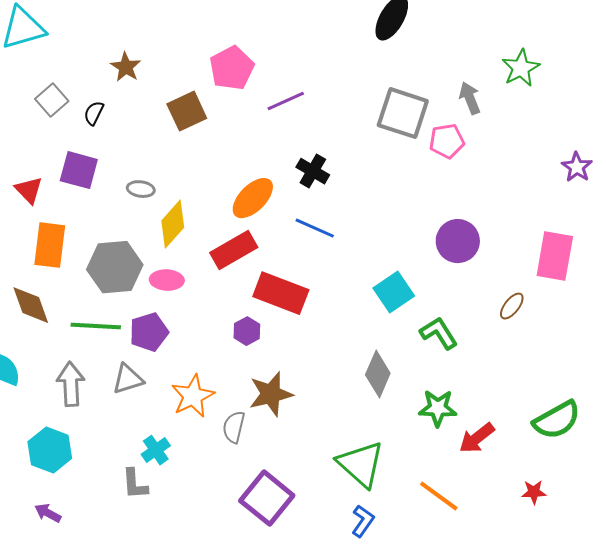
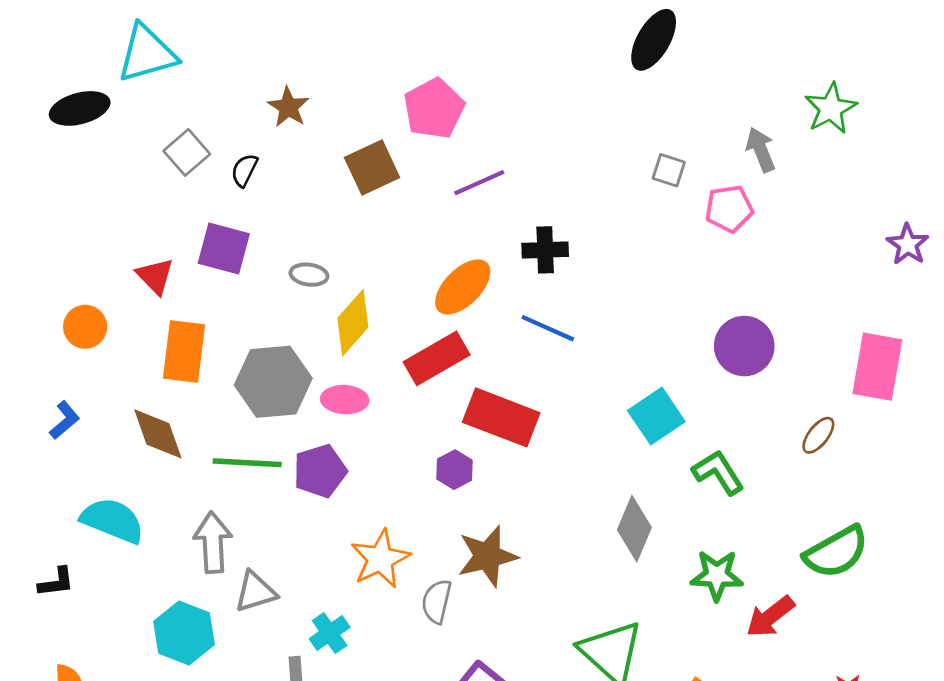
purple line: (286, 101) -> (479, 183), moved
gray square: (403, 113) -> (669, 170), size x0.5
black cross: (313, 171) -> (545, 250), turned -32
gray triangle: (128, 379) -> (255, 592), moved
green semicircle: (557, 420) -> (836, 552), moved

